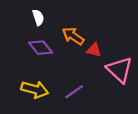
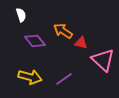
white semicircle: (38, 17) -> (21, 15), moved

